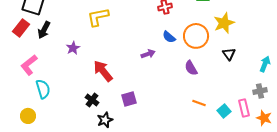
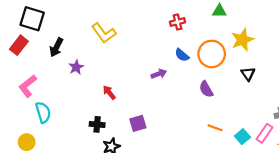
yellow L-shape: (98, 17) -> (104, 33), turned -115
black arrow: (44, 30) -> (56, 47), moved
red arrow: (103, 71) -> (109, 93), size x0.6
black cross: (92, 100) -> (97, 124), turned -32
pink rectangle: (244, 108) -> (265, 133), turned 48

